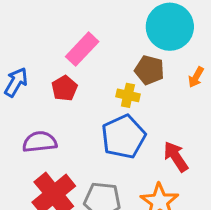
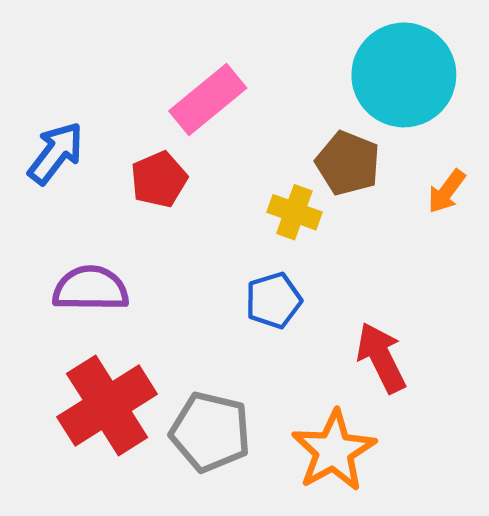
blue pentagon: (123, 137) -> (273, 300), size x0.6

